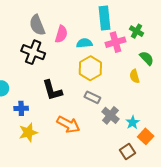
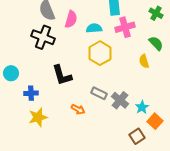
green cross: (137, 31) -> (156, 13), moved
gray rectangle: (92, 97) -> (99, 93), moved
orange arrow: (68, 124) -> (78, 109), size x0.6

